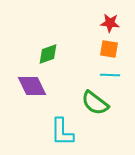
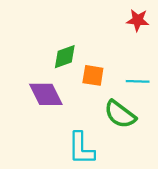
orange square: (109, 49) -> (93, 75), moved

